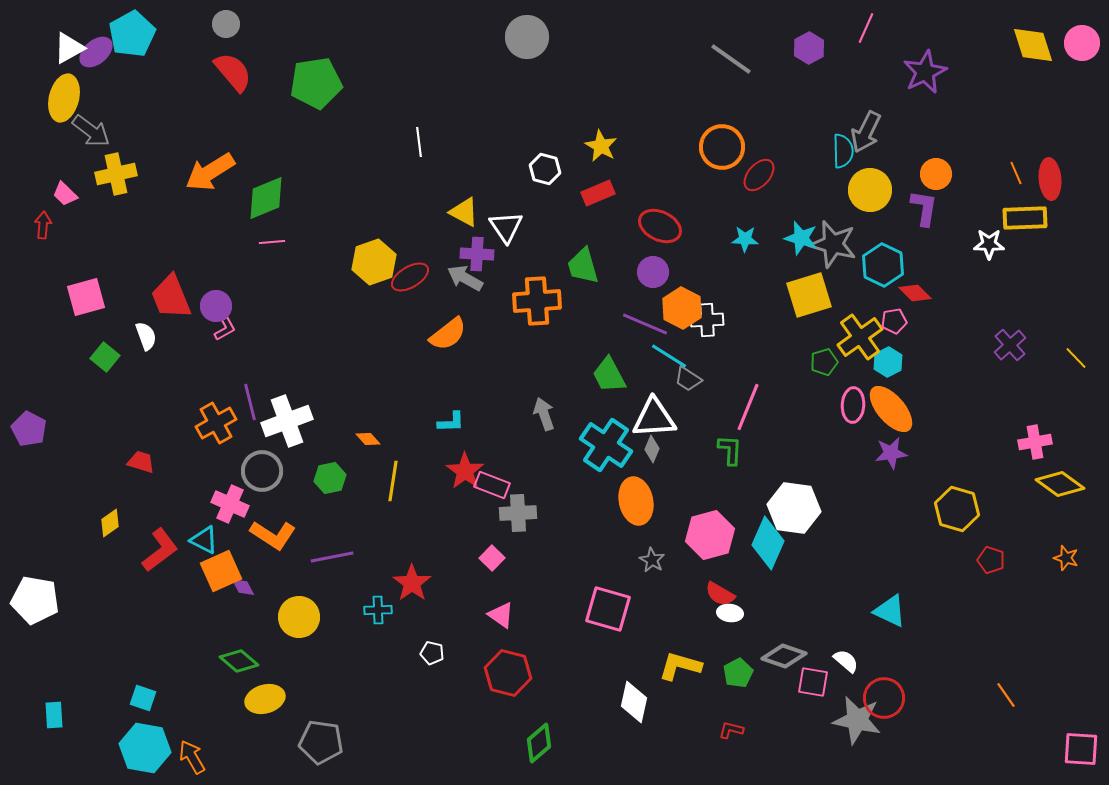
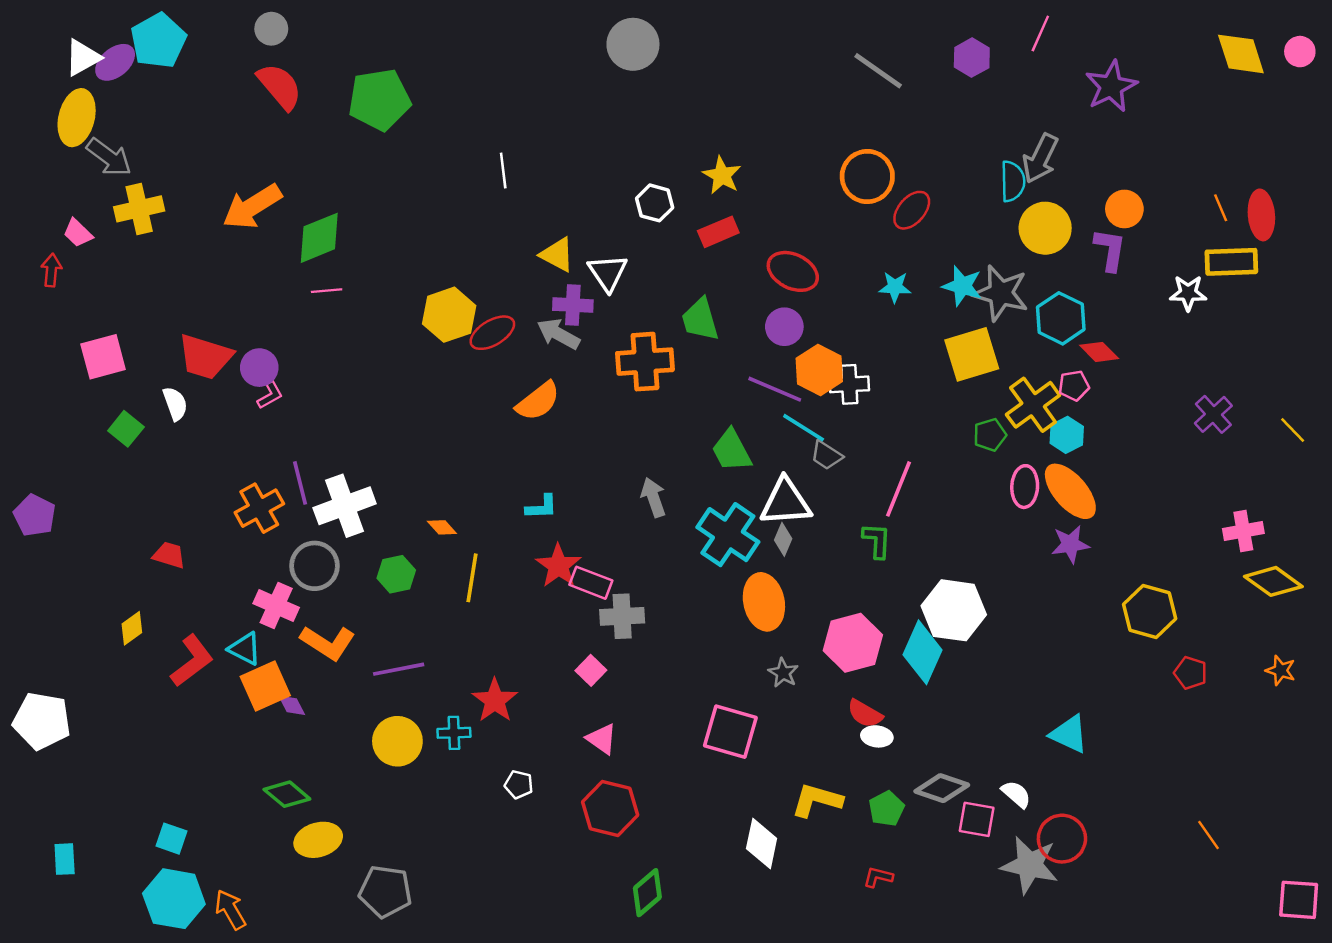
pink circle: (1082, 43) -> (1300, 52), size x0.7
red trapezoid: (171, 297) -> (205, 357), turned -51
yellow circle: (299, 617) -> (397, 741), moved

